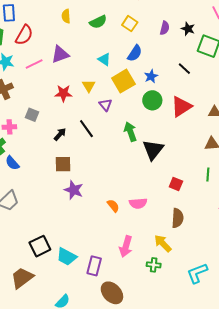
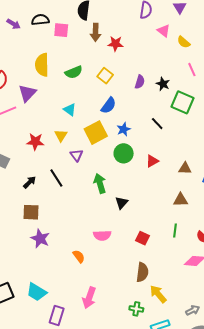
yellow semicircle: (66, 16) -> (42, 65), size x1.6
purple triangle: (60, 54) -> (27, 93), moved, turned -30
cyan triangle: (104, 59) -> (70, 110), moved
red triangle: (181, 106) -> (152, 161), size x0.6
black triangle: (153, 150) -> (122, 203), size x0.6
pink semicircle: (138, 203) -> (102, 235), moved
yellow arrow: (163, 243) -> (158, 294), moved
cyan trapezoid: (67, 257) -> (37, 292), moved
green cross: (154, 265) -> (136, 309), moved

